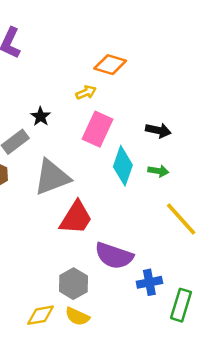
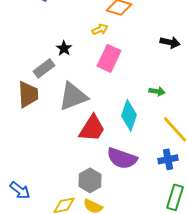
black arrow: (158, 130) -> (170, 42), moved
cyan diamond: (123, 166) -> (129, 115), moved
blue cross: (149, 282) -> (168, 159), moved

